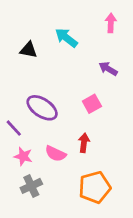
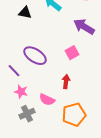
purple arrow: (108, 69) -> (84, 27), size x1.5
pink semicircle: (56, 154) -> (47, 100), moved

